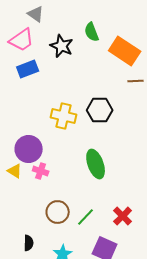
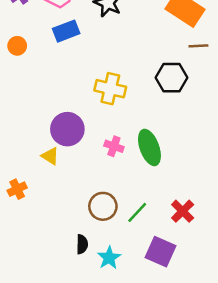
black hexagon: (100, 110) -> (172, 78), moved
pink cross: (41, 171) -> (114, 146), moved
black semicircle: (29, 243) -> (82, 244), moved

